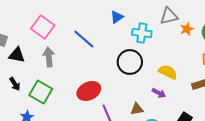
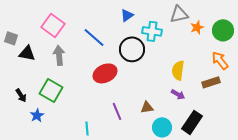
black circle: (130, 62) -> (132, 49), moved
yellow semicircle: (168, 72) -> (178, 70), turned -108
black arrow: (15, 84) -> (21, 95), moved
red ellipse: (89, 91) -> (105, 73), moved
purple arrow: (159, 93) -> (178, 94), moved

